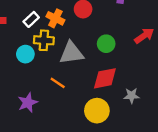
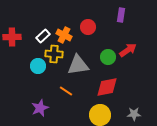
red arrow: (144, 36) -> (128, 50), moved
gray star: (131, 96) -> (134, 114), moved

